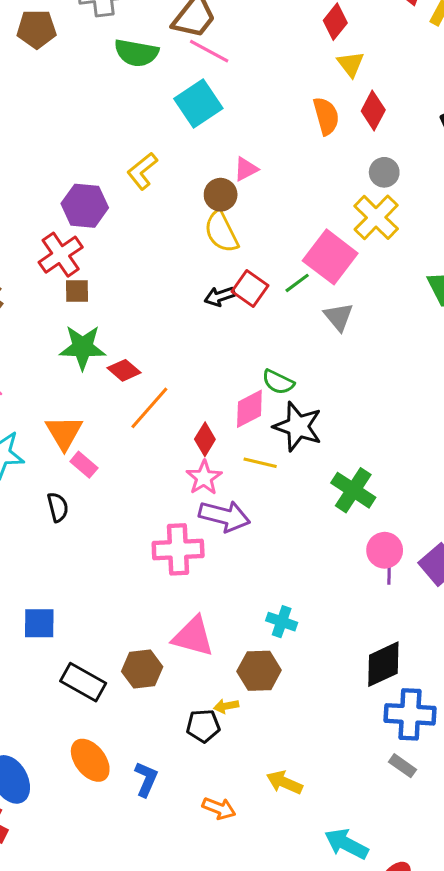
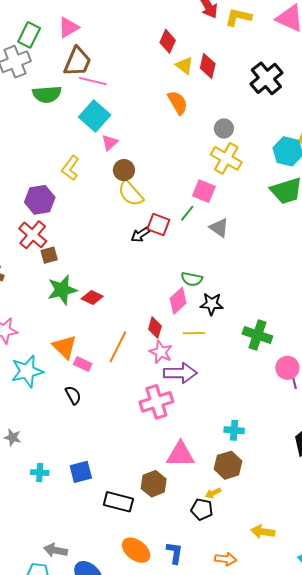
red diamond: (373, 111) -> (208, 66), moved
pink triangle: (246, 169) -> (110, 142), moved
pink square: (330, 257) -> (204, 191), size x0.7
orange line: (149, 408) -> (118, 347), moved
black star: (298, 427) -> (212, 304), size x0.7
black pentagon: (203, 726) -> (202, 509), turned 30

